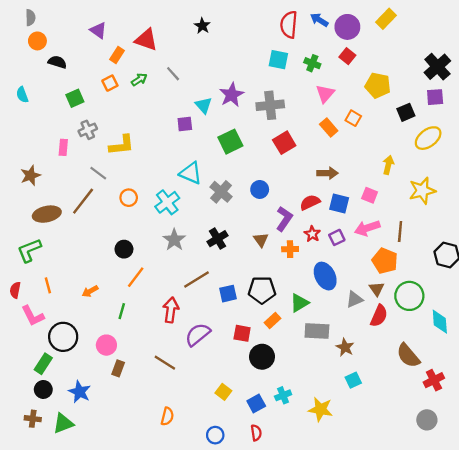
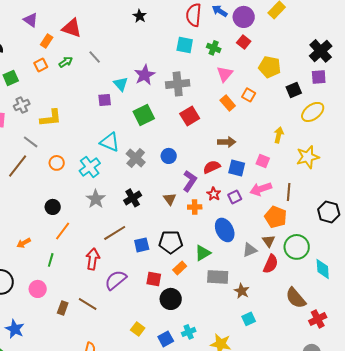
black star: (202, 26) -> (140, 16), moved
brown rectangle: (118, 368) -> (63, 308), moved

